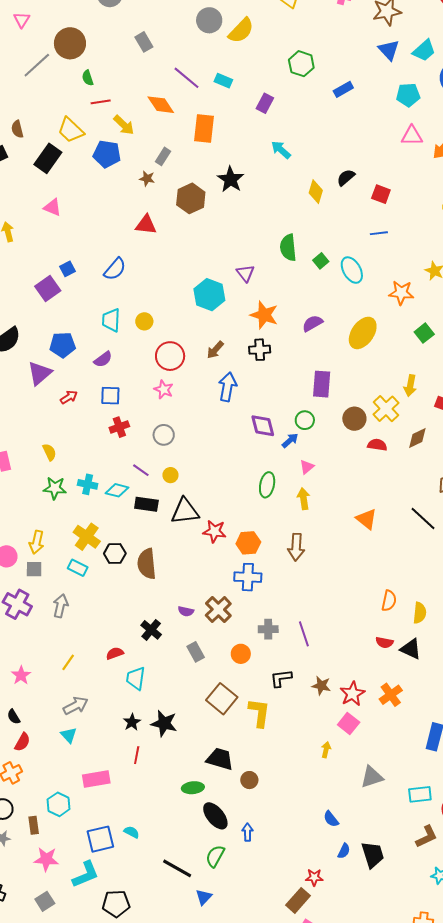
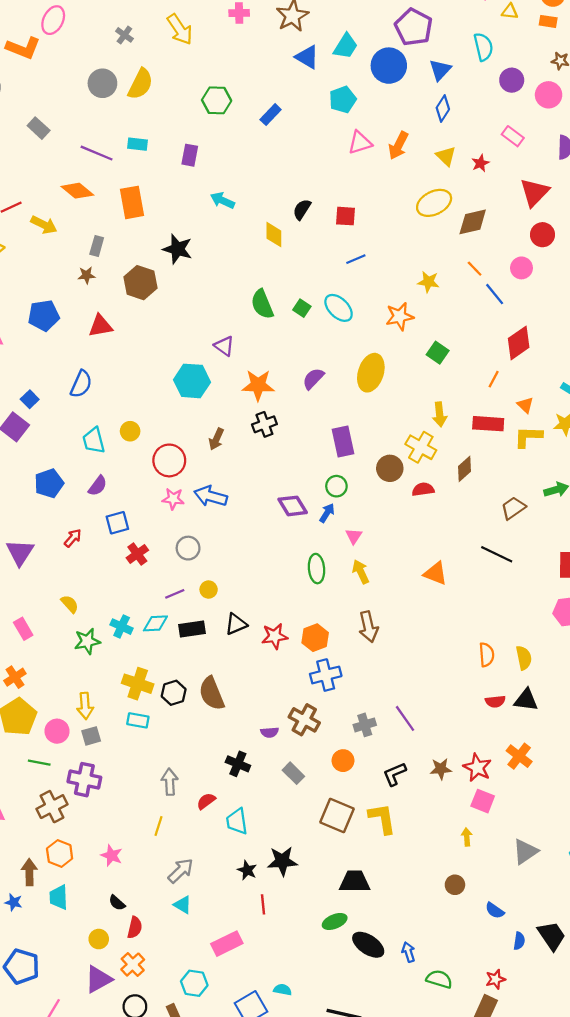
blue pentagon: (107, 154) -> (44, 315), moved
purple triangle: (40, 373) -> (20, 552), moved
blue arrow: (228, 387) -> (211, 496), moved, turned -68
purple line: (141, 470) -> (175, 594), turned -42
cyan cross: (88, 484) -> (122, 627), turned 30
black triangle: (185, 511) -> (236, 624), size x0.7
gray arrow: (60, 606) -> (170, 782), moved
brown circle: (249, 780) -> (455, 885), moved
green semicircle: (215, 856) -> (439, 979), moved, turned 95

